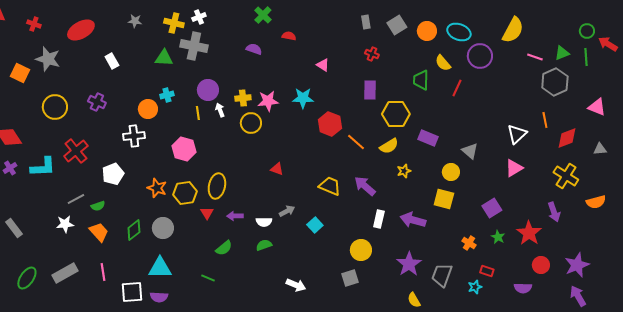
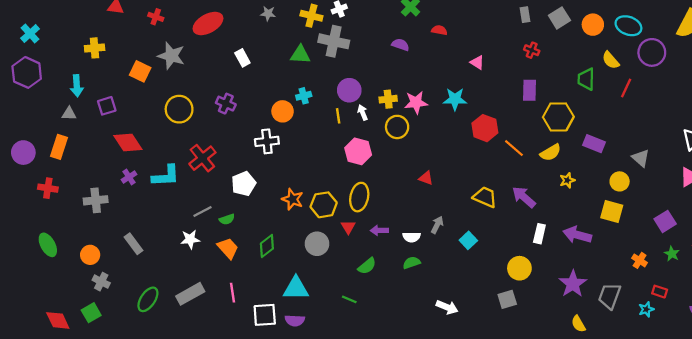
pink hexagon: (184, 149) -> (358, 151), moved
gray arrow: (287, 211) -> (437, 225), turned -35
gray circle: (163, 228) -> (317, 244), moved

